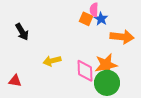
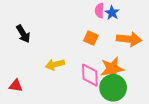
orange square: (86, 19) -> (91, 38), moved
blue star: (101, 19) -> (112, 13), moved

